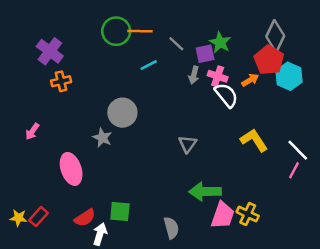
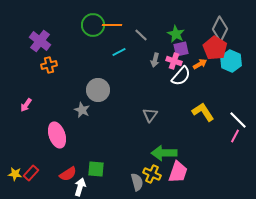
purple square: (205, 54) -> (181, 49), moved
white semicircle: (226, 95) -> (181, 76), turned 80
yellow cross: (248, 214) -> (152, 174), moved

